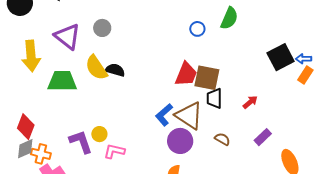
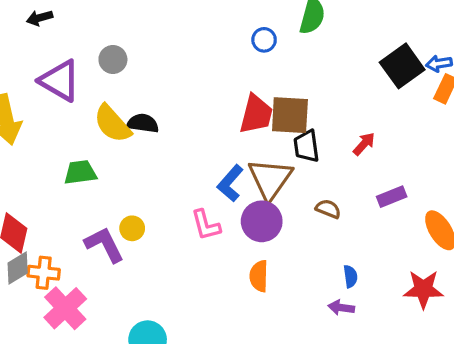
green trapezoid: (62, 81) -> (80, 172), moved, size x0.7
brown triangle: (189, 116) -> (270, 179), turned 40
purple rectangle: (263, 137) -> (392, 197), turned 30
pink L-shape: (114, 151) -> (206, 225), moved, turned -110

